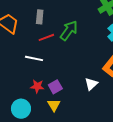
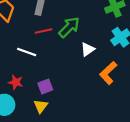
white triangle: (91, 84) -> (88, 49), moved
red star: (37, 86) -> (16, 82), moved

